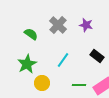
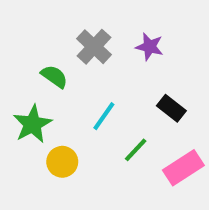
green semicircle: (31, 34) -> (54, 76), moved
green line: (79, 85) -> (136, 150), moved, turned -48

